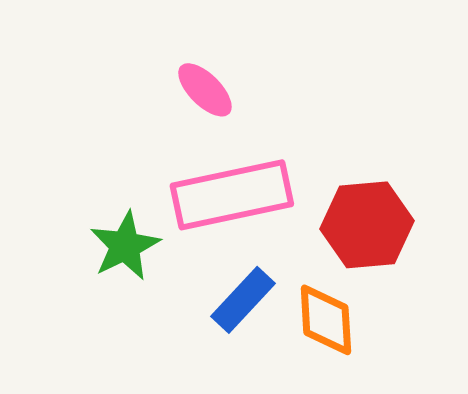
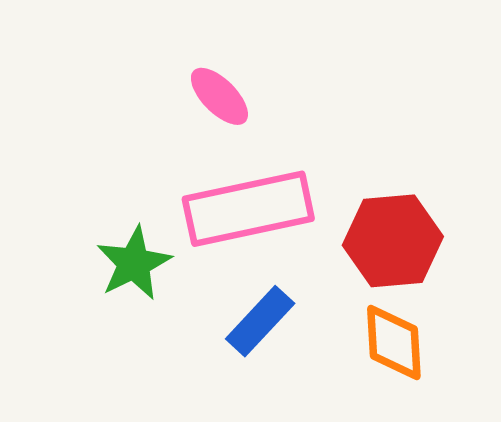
orange diamond: (326, 320) -> (394, 343), moved

